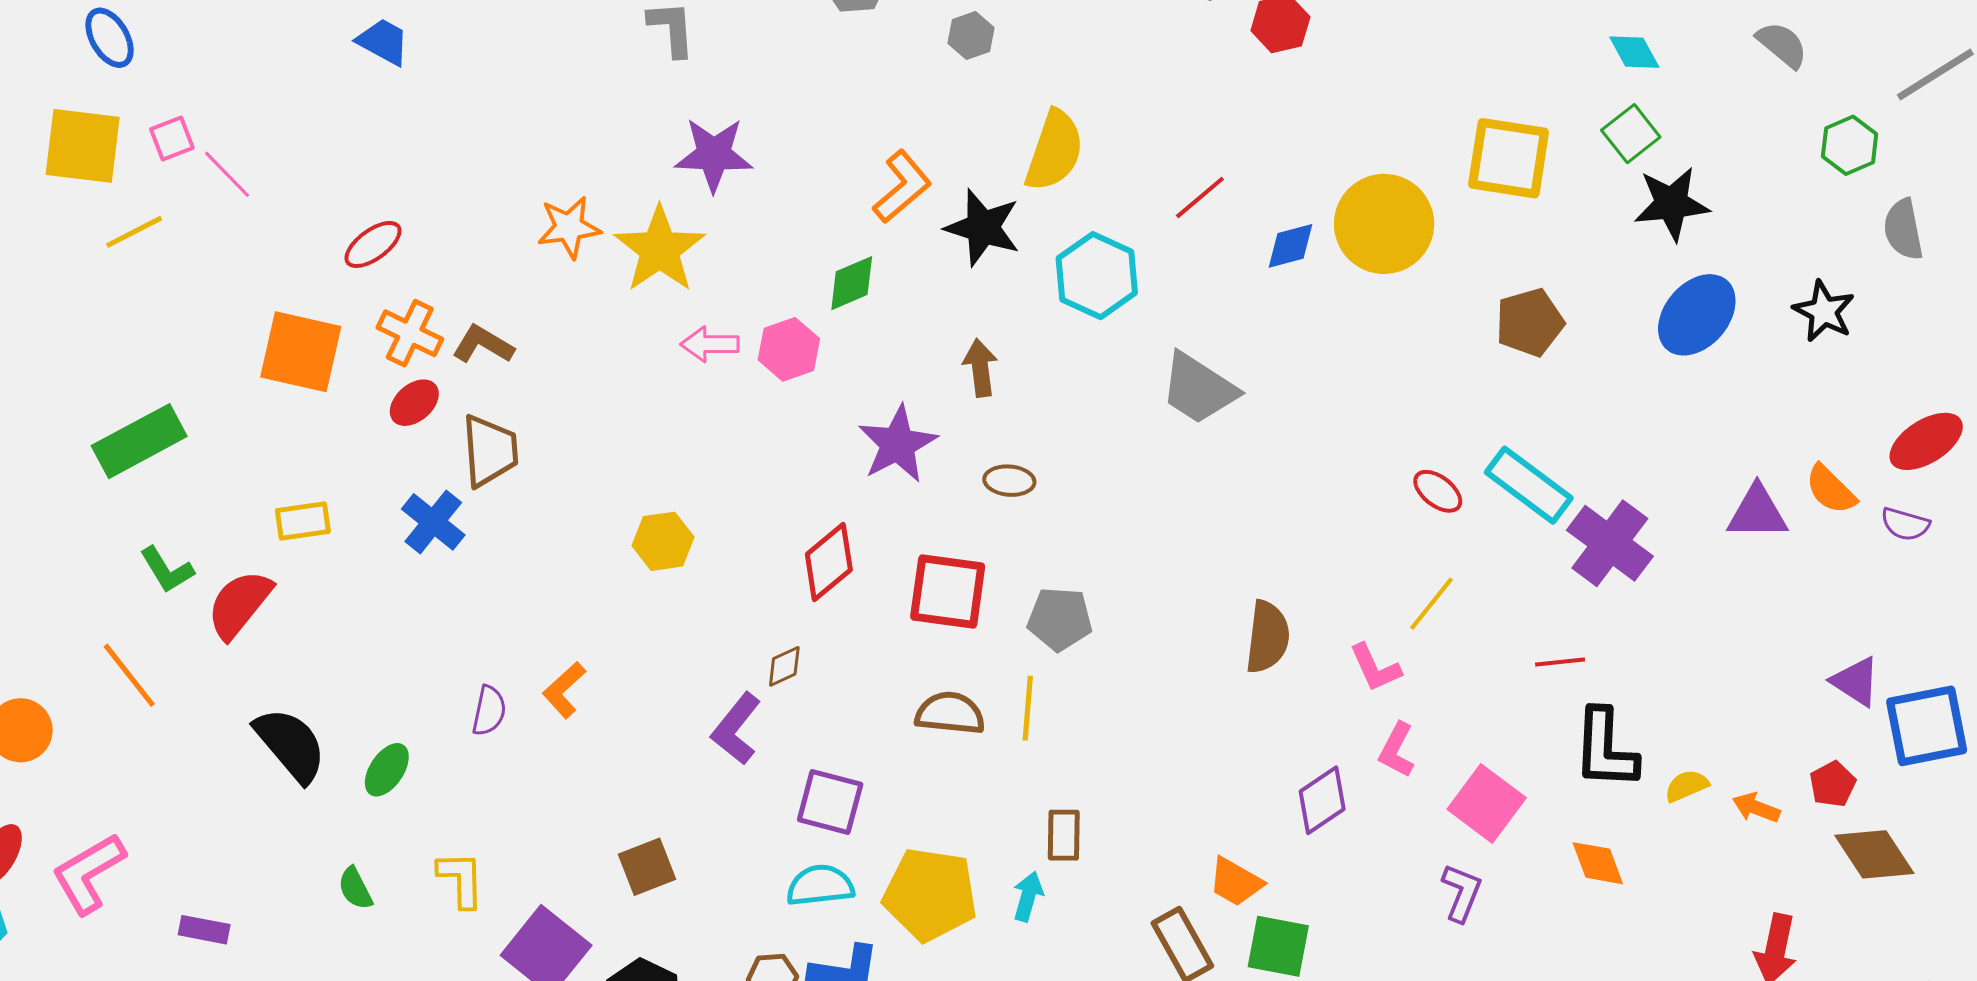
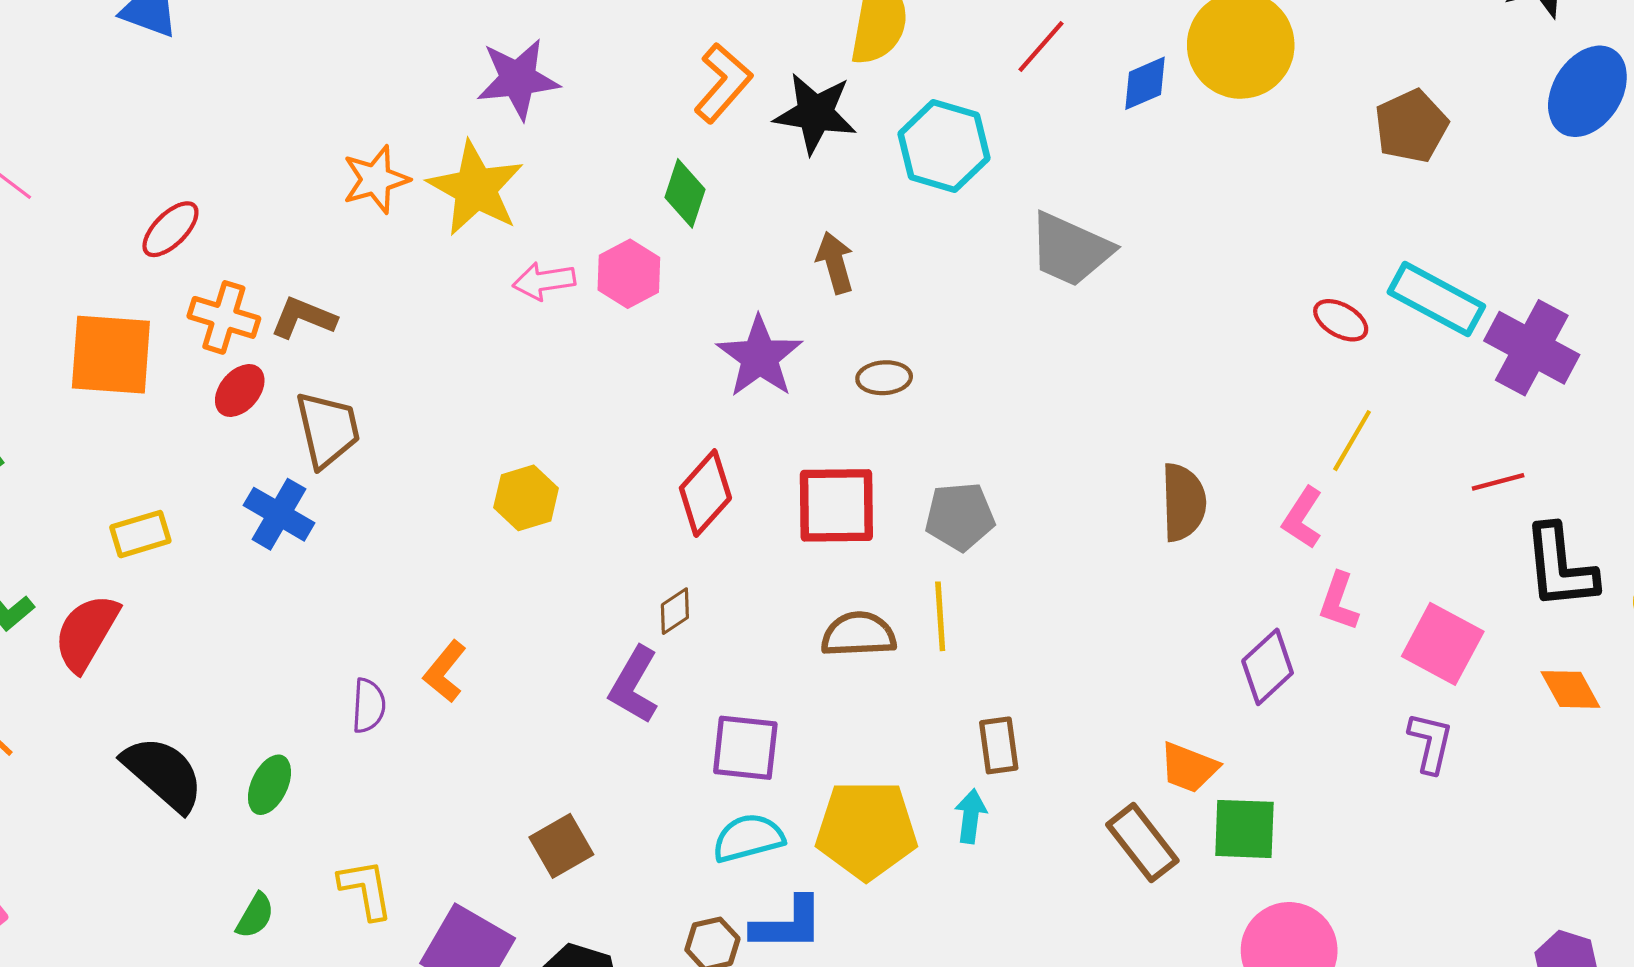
green diamond: (852, 283) -> (685, 193), turned -40
pink L-shape: (1375, 668) -> (1302, 518), turned 66
green semicircle: (355, 888) -> (255, 916), turned -114

